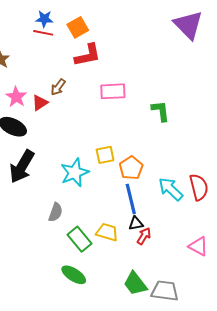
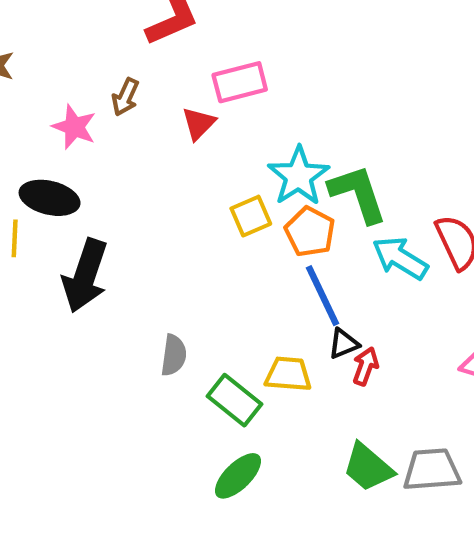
pink star: (16, 97) -> (74, 127), moved
red triangle: (40, 103) -> (199, 123), moved
green L-shape: (161, 111) -> (358, 194), moved, size x1.4
cyan star: (75, 173) -> (298, 176), moved
green ellipse: (74, 275) -> (238, 476), turned -65

